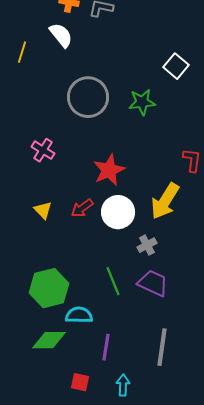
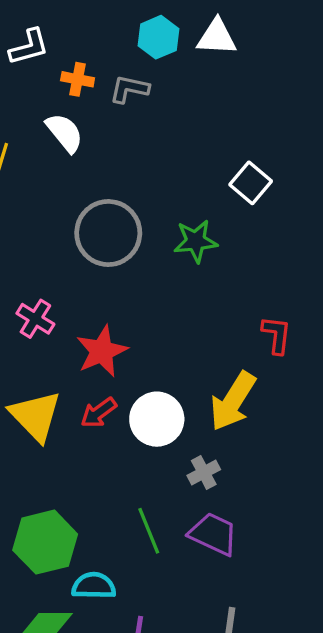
red star: (109, 170) -> (102, 351), moved
yellow triangle: (43, 210) -> (35, 416), size x1.8

